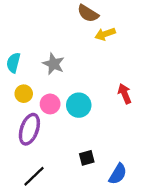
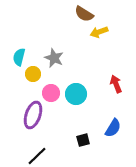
yellow circle: (24, 94) -> (33, 74), moved
blue semicircle: (118, 174) -> (113, 128), moved

